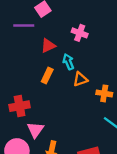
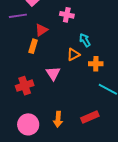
cyan arrow: (68, 62) -> (85, 40), moved
orange rectangle: (47, 76) -> (33, 46), moved
pink triangle: (35, 130) -> (53, 73), moved

